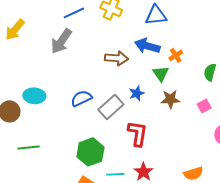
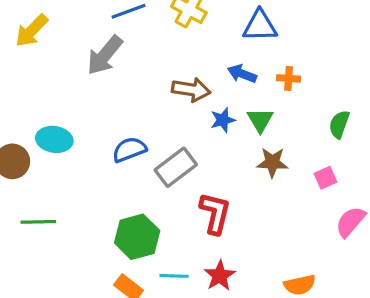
blue arrow: (147, 46) -> (242, 74), size x0.7
orange cross: (176, 55) -> (289, 78), moved, turned 32
blue star: (137, 93) -> (223, 120), moved

